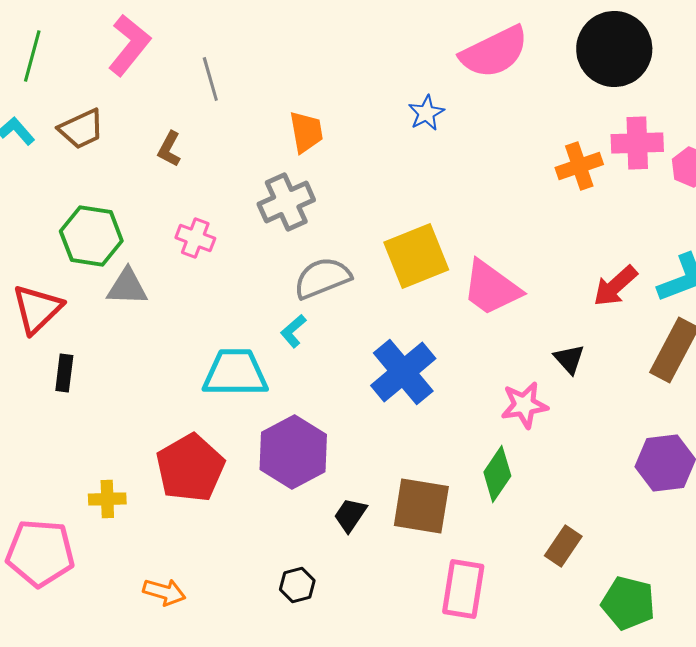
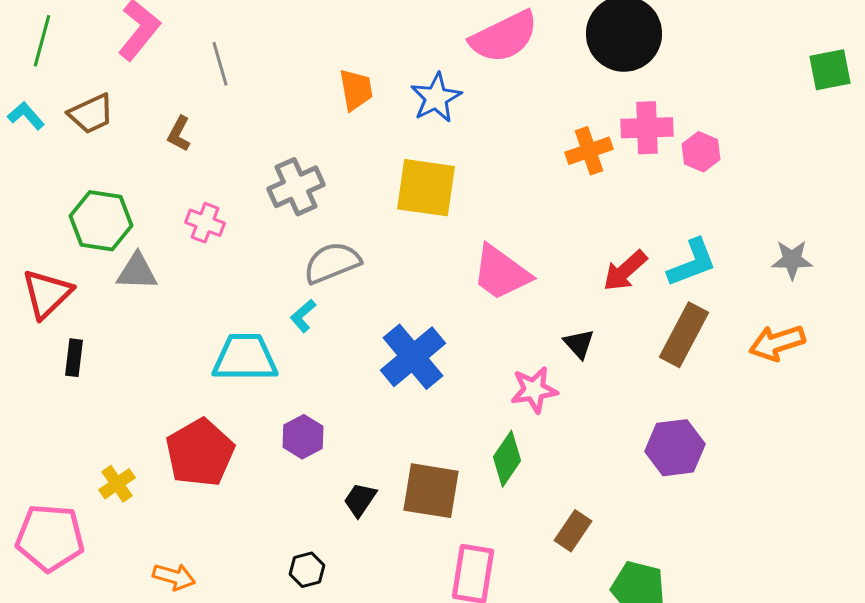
blue star: (426, 113) -> (436, 98), size x1.4
orange trapezoid: (306, 132) -> (356, 90), moved
yellow square: (416, 256) -> (426, 188), moved, turned 30
purple hexagon: (293, 452) -> (303, 437), size x0.6
yellow cross: (107, 499) -> (117, 484), turned -33

